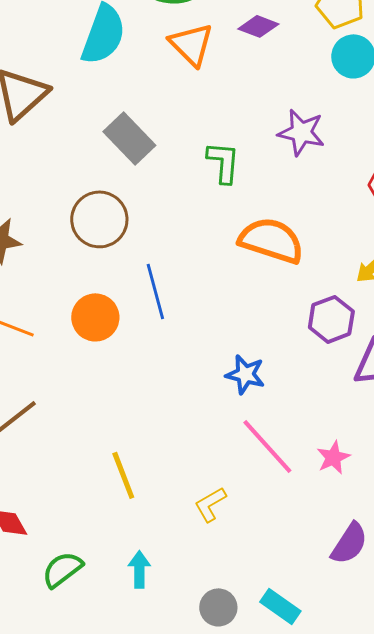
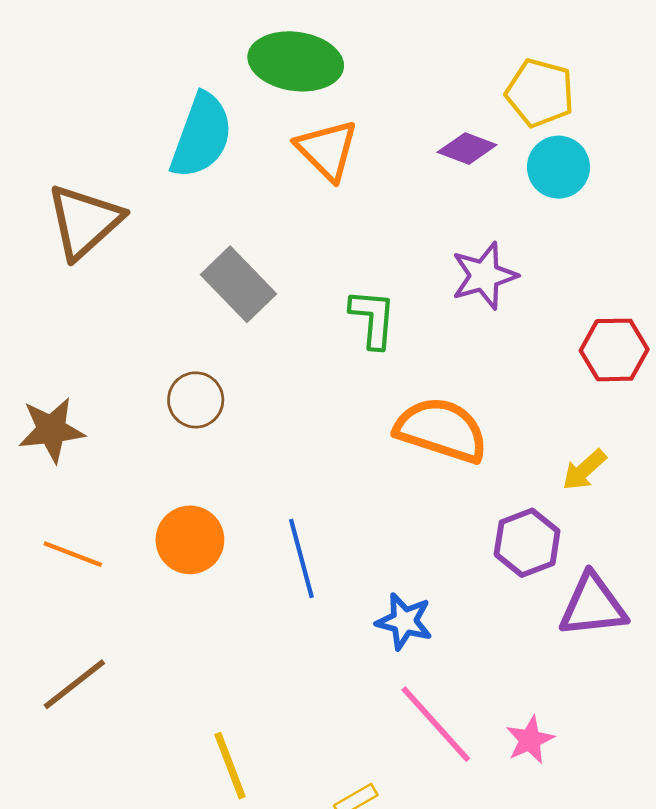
purple diamond: (258, 26) -> (467, 149), moved
purple star: (301, 132) -> (484, 276), turned -30
brown circle: (99, 219) -> (196, 400), size x0.7
blue line: (155, 291) -> (301, 558), moved

